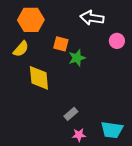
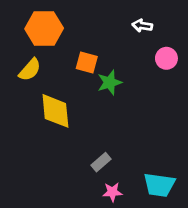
white arrow: (92, 18) -> (142, 26), moved, size x0.6

